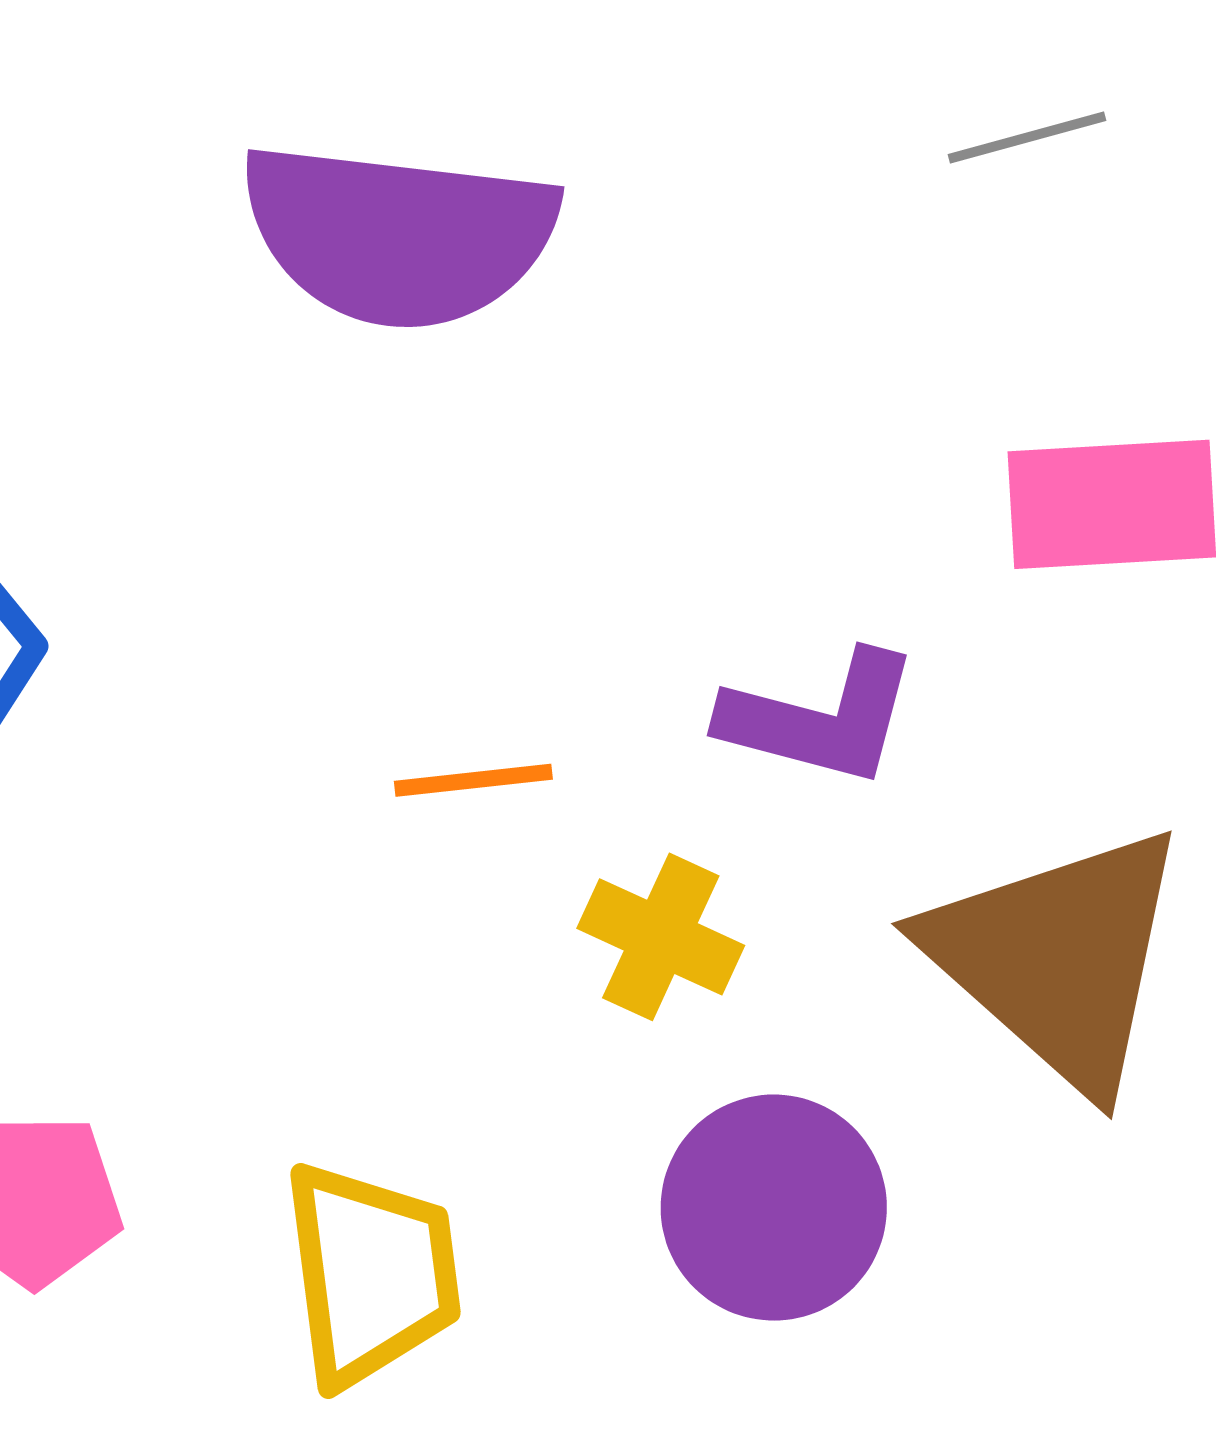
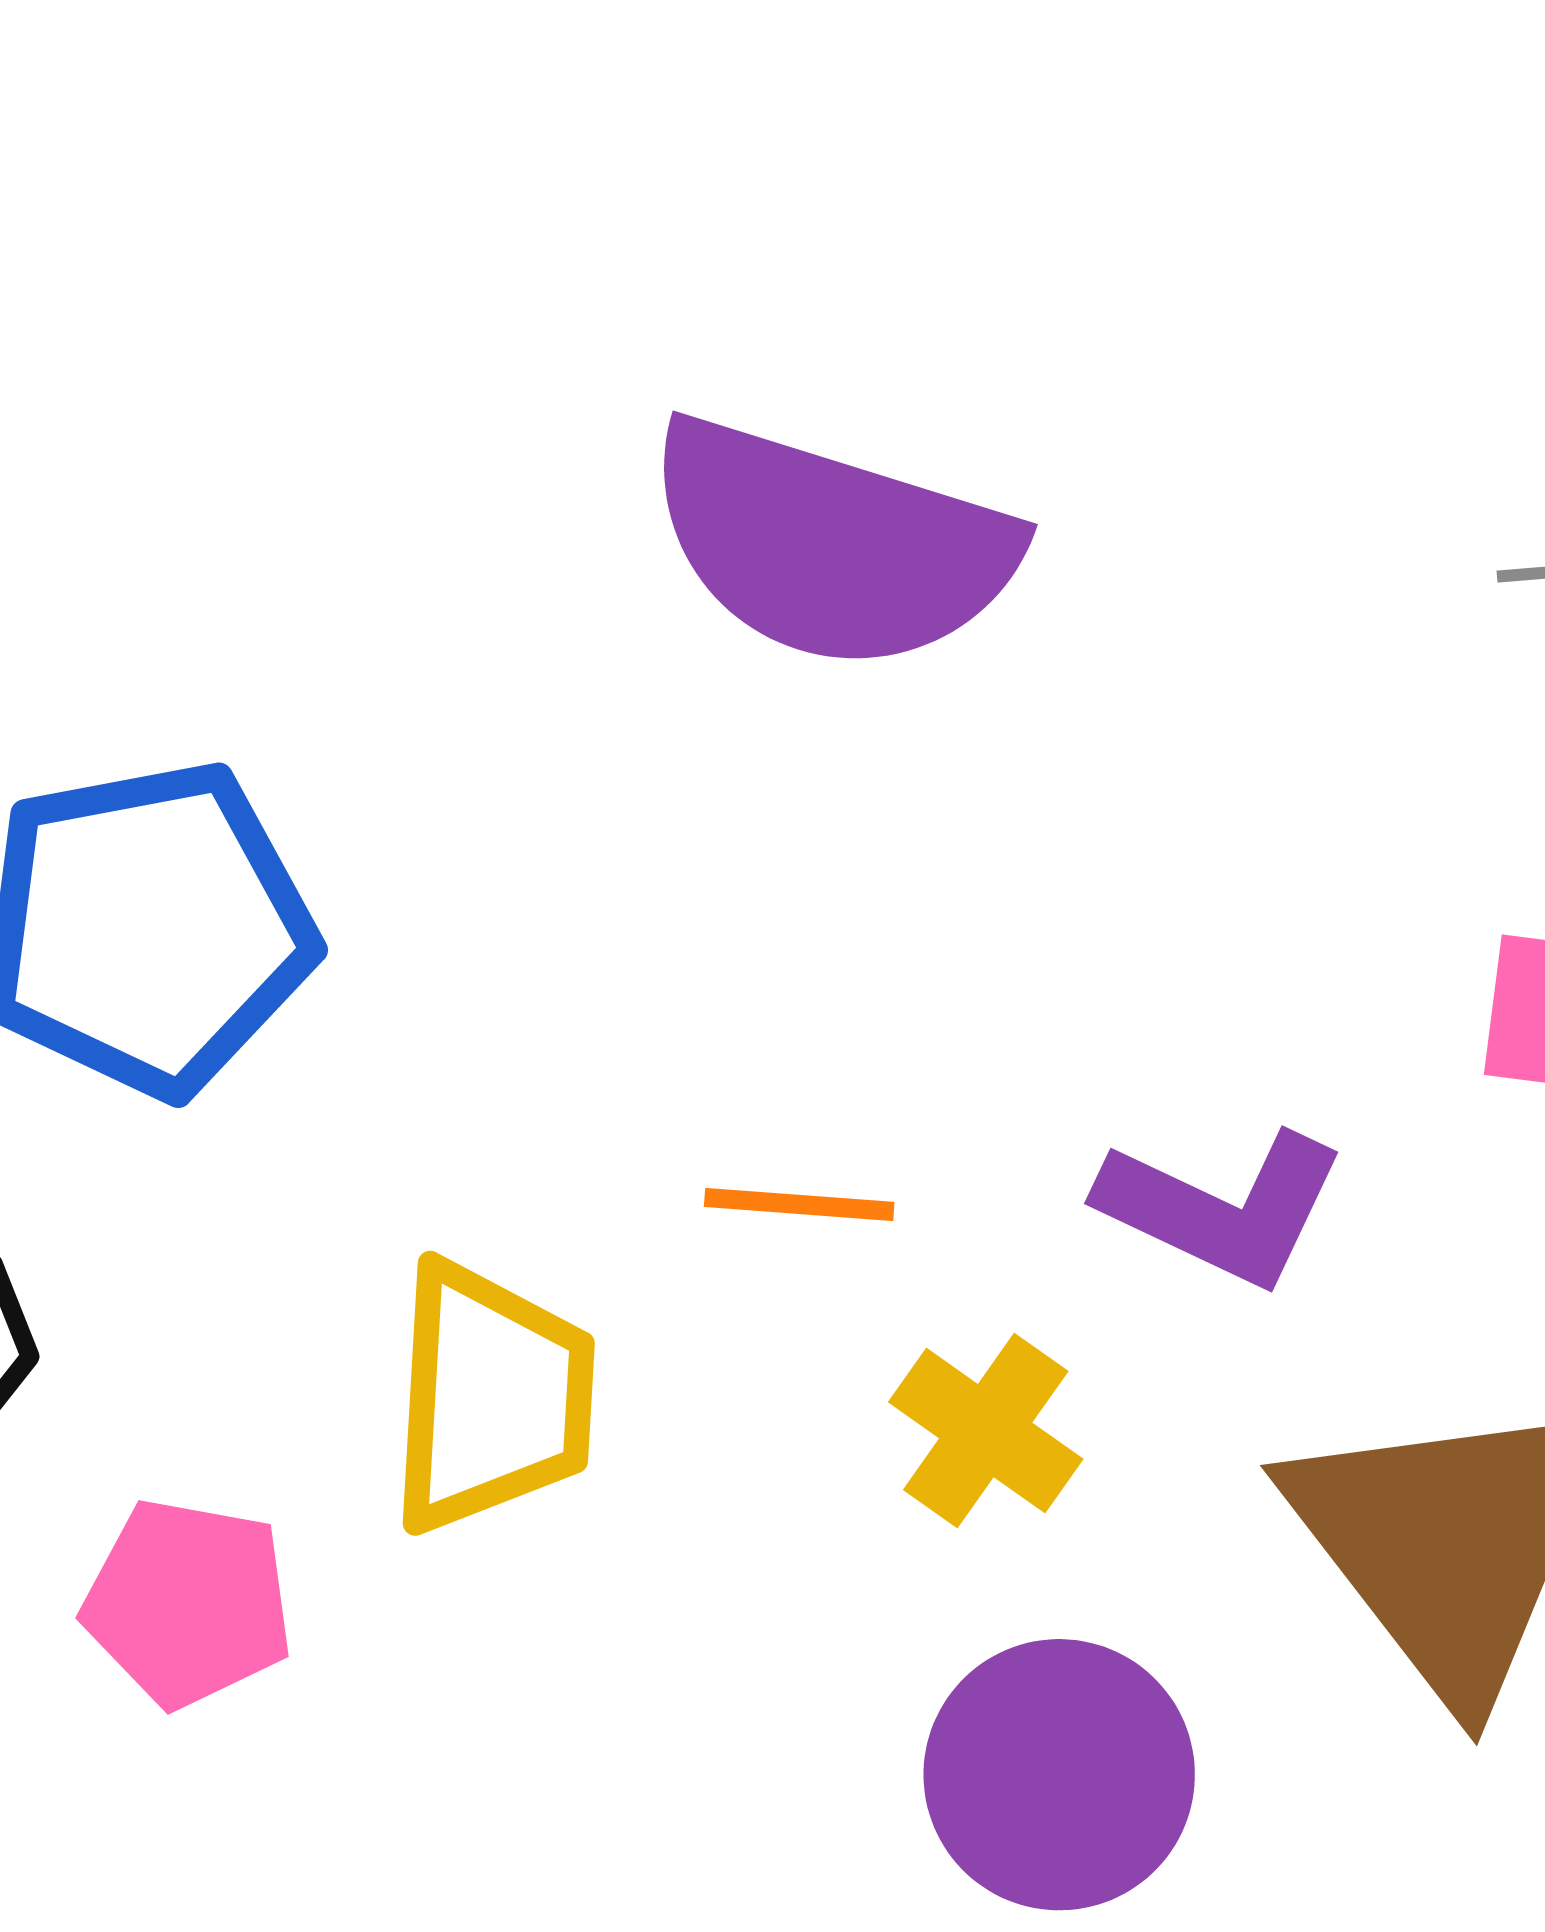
yellow trapezoid: (371, 1274) -> (491, 1397), moved

